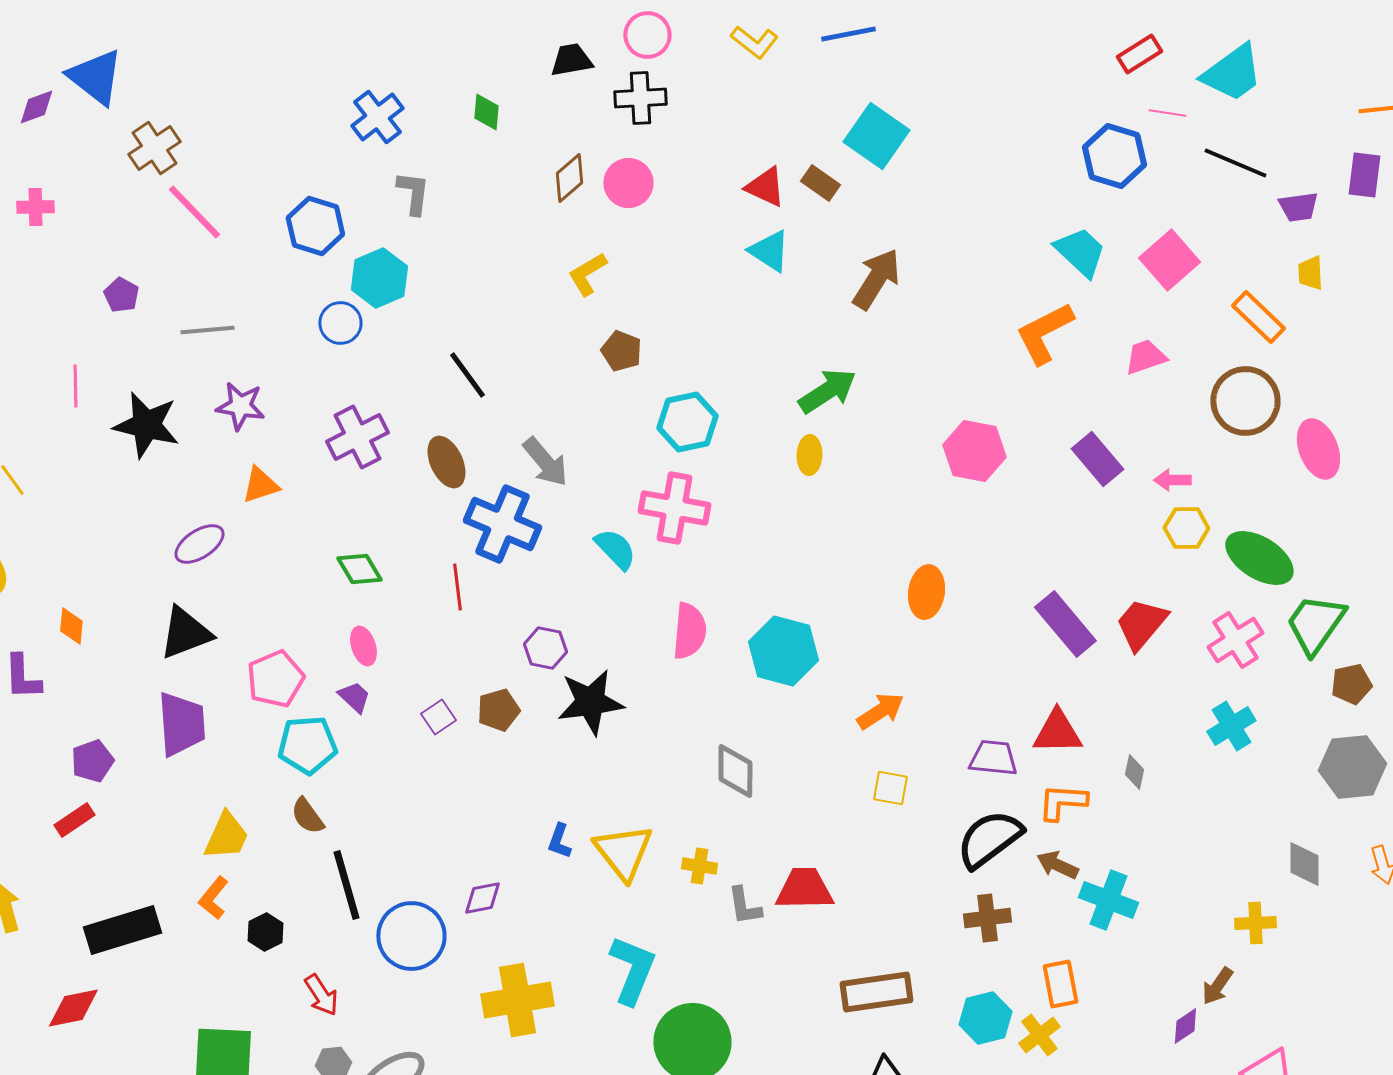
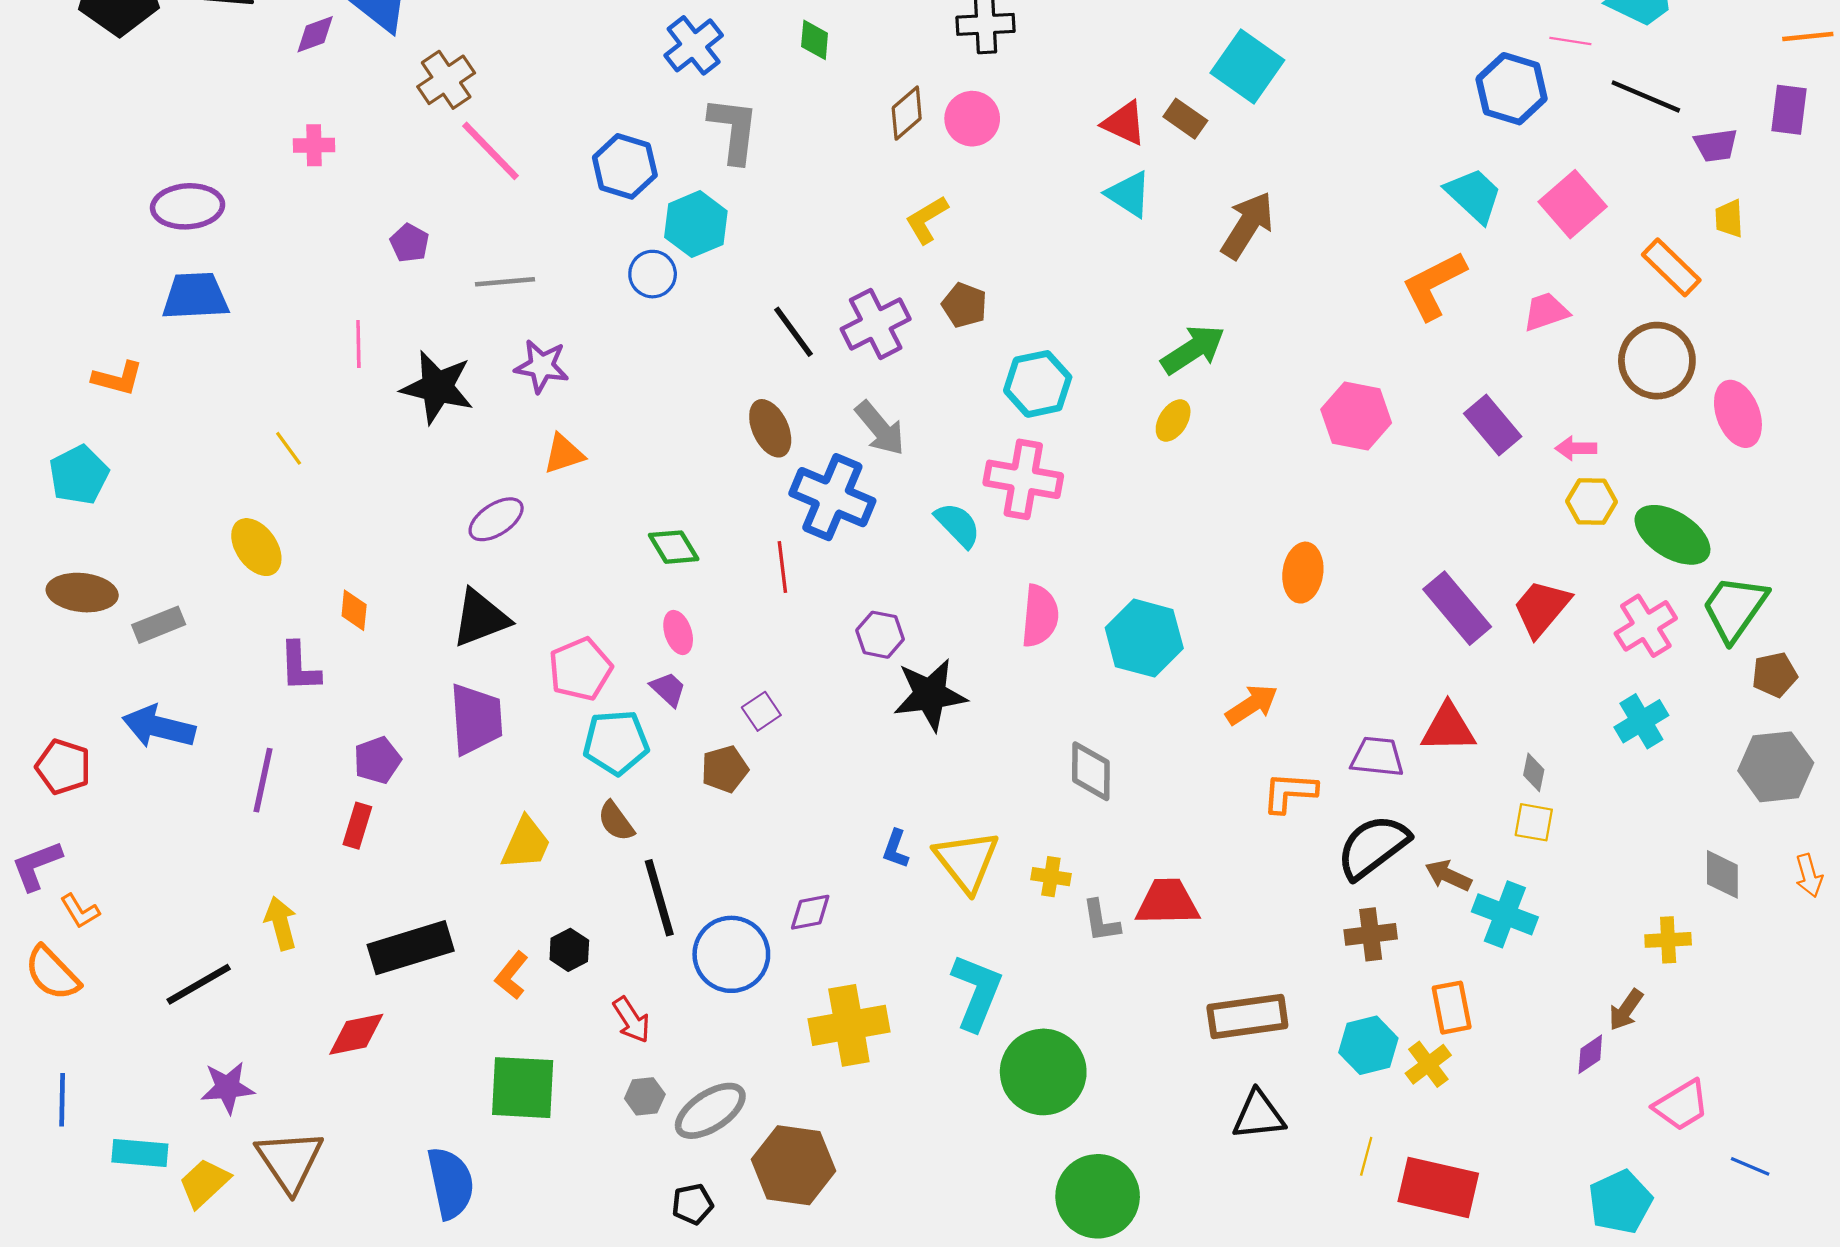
gray L-shape: (413, 193) -> (734, 130), size x1.4
purple cross: (357, 437) -> (876, 324), moved
yellow ellipse: (809, 455) -> (1173, 421), turned 30
brown pentagon: (498, 710) -> (725, 769), moved
yellow square: (890, 788) -> (1534, 822), moved
orange L-shape: (1062, 802) -> (1290, 792), moved
red rectangle: (74, 820) -> (357, 826), turned -39
orange L-shape: (213, 898) -> (512, 975), moved

